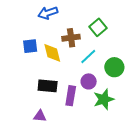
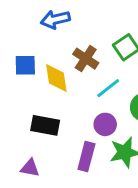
brown cross: (71, 38) -> (86, 59), turned 36
purple rectangle: (71, 96) -> (86, 156), moved

